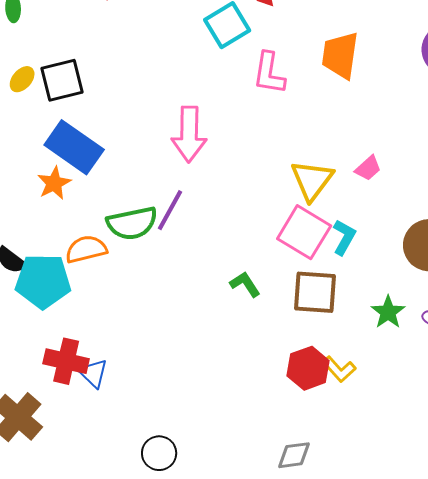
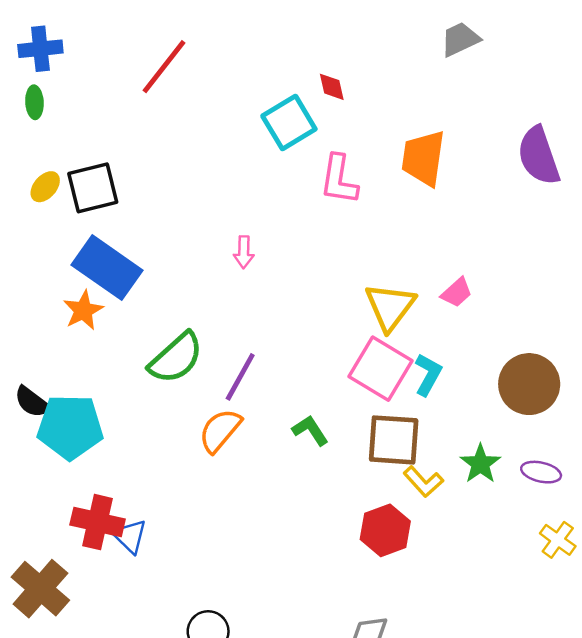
pink arrow: (189, 134) -> (244, 252), size x0.5
purple line: (170, 210) -> (240, 377), moved
green semicircle: (132, 223) -> (176, 358), turned -30
orange semicircle: (86, 249) -> (220, 430), moved, turned -36
yellow L-shape: (339, 369) -> (423, 482), moved

